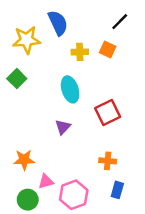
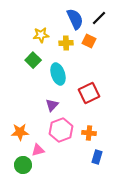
blue semicircle: (58, 23) -> (75, 19), moved
yellow star: (26, 40) -> (41, 35), moved, size x0.7
green square: (17, 79) -> (33, 60), moved
pink hexagon: (74, 195) -> (61, 130), moved

